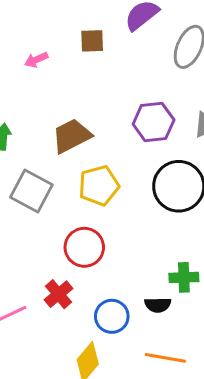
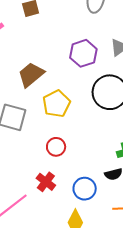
red circle: (84, 247) -> (56, 147), size x0.7

